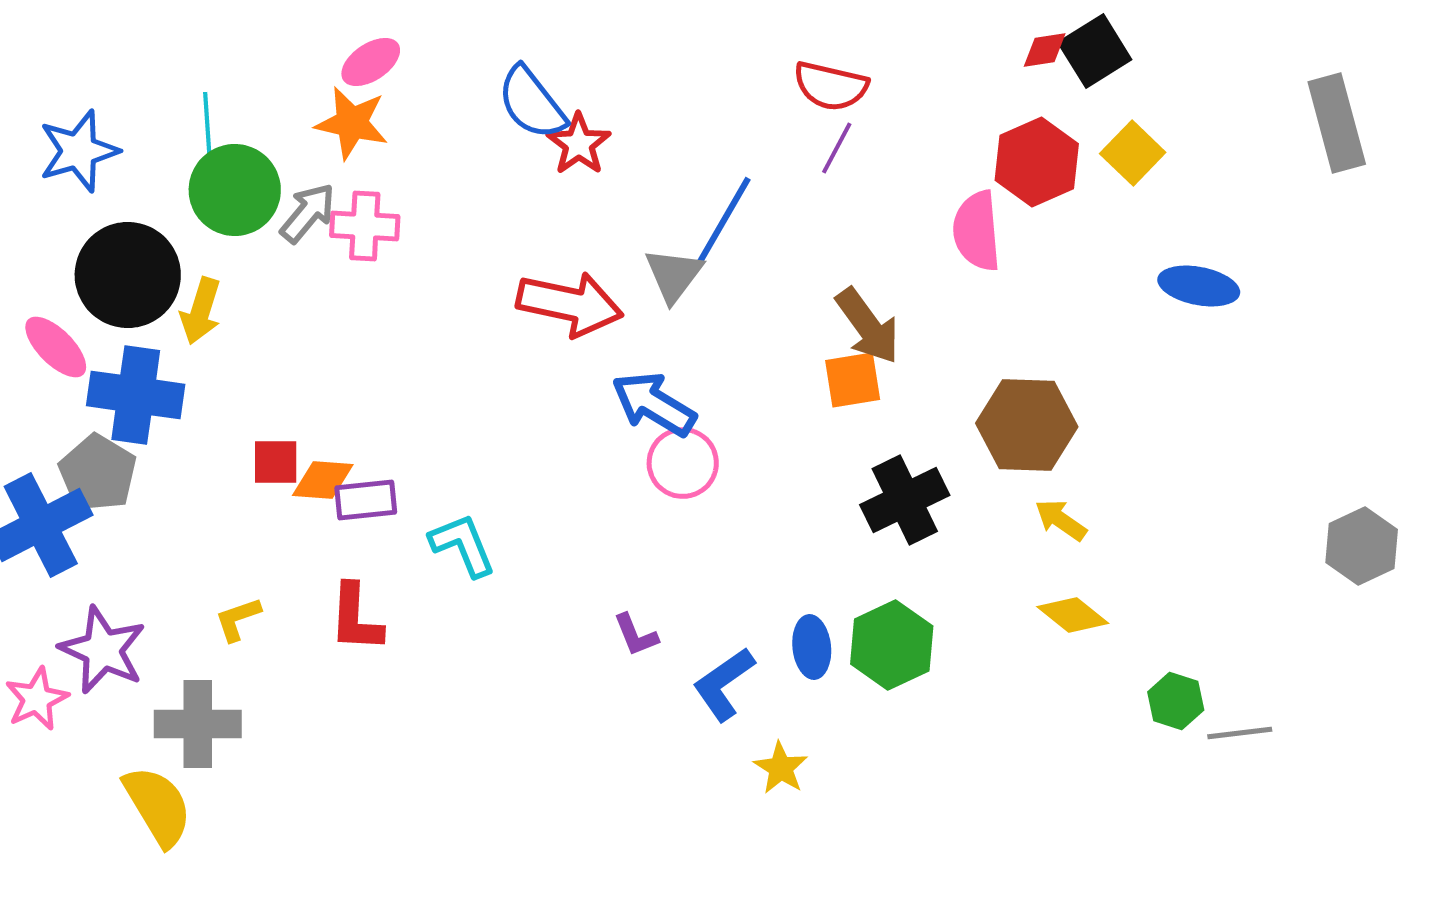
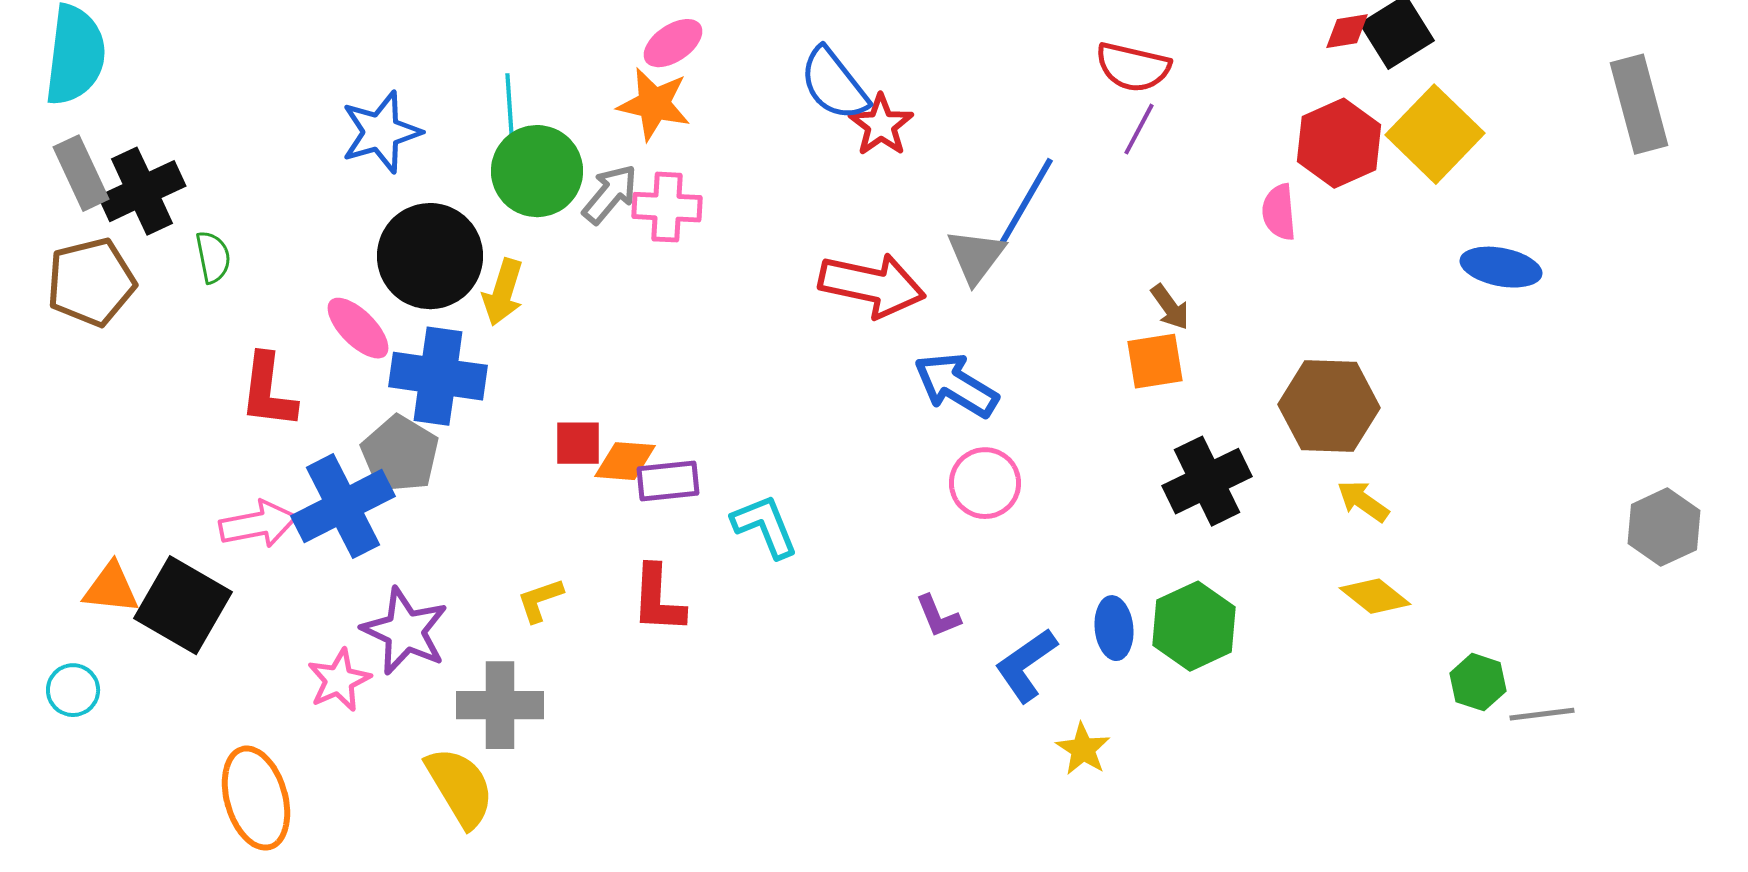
yellow square: (1133, 153) -> (1435, 134), size x1.5
pink semicircle: (977, 231) -> (1279, 212), size x0.7
brown arrow: (868, 326) -> (1170, 307), size x0.6
pink circle: (683, 463) -> (985, 483), moved

